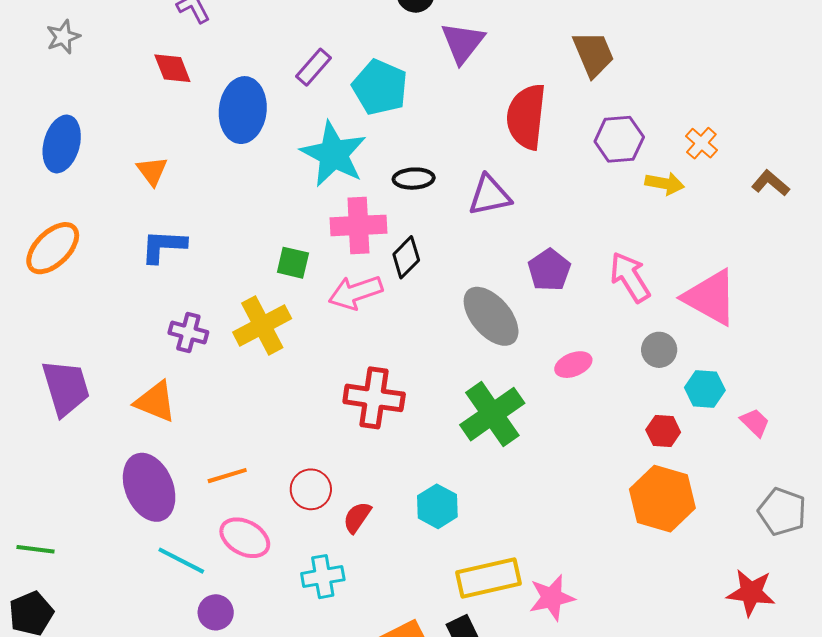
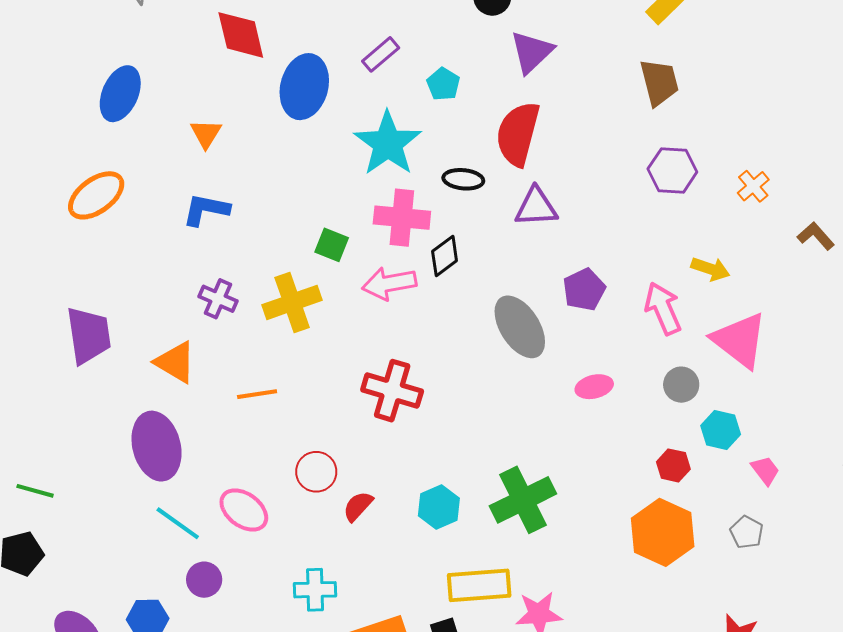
red diamond: (172, 68) -> (241, 35), size x1.4
cyan pentagon: (380, 87) -> (443, 84), size x0.6
red semicircle: (526, 117) -> (518, 134), moved
yellow arrow: (665, 184) -> (710, 269), moved
green cross: (492, 414) -> (523, 500), moved
orange line: (227, 476) -> (257, 394), moved
gray pentagon: (782, 512) -> (747, 532), moved, size x0.7
cyan cross: (323, 577) -> (315, 590), moved

